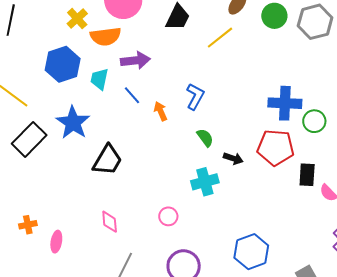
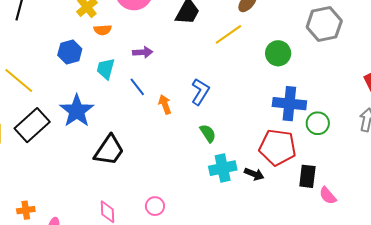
green circle: (274, 16) -> (278, 53), moved
orange semicircle: (106, 36) -> (103, 30), moved, size x0.6
purple arrow: (135, 60) -> (143, 52), size x0.7
blue hexagon: (63, 64) -> (70, 52), size x0.7
black arrow: (233, 158) -> (254, 174), moved
cyan cross: (205, 182) -> (223, 168), moved
pink circle: (168, 216) -> (155, 206), moved

